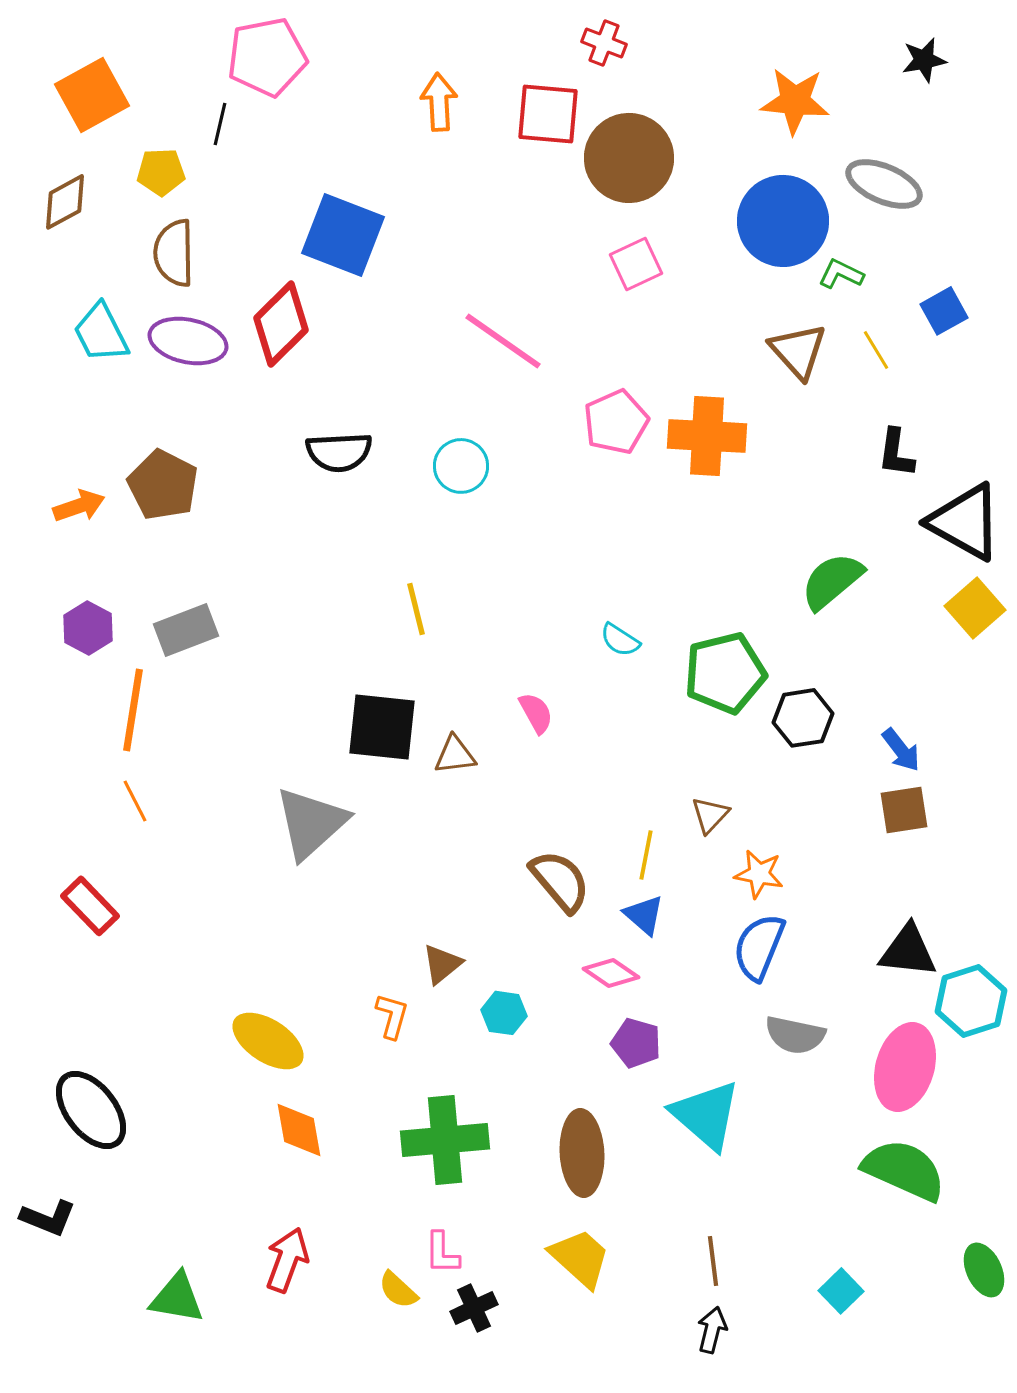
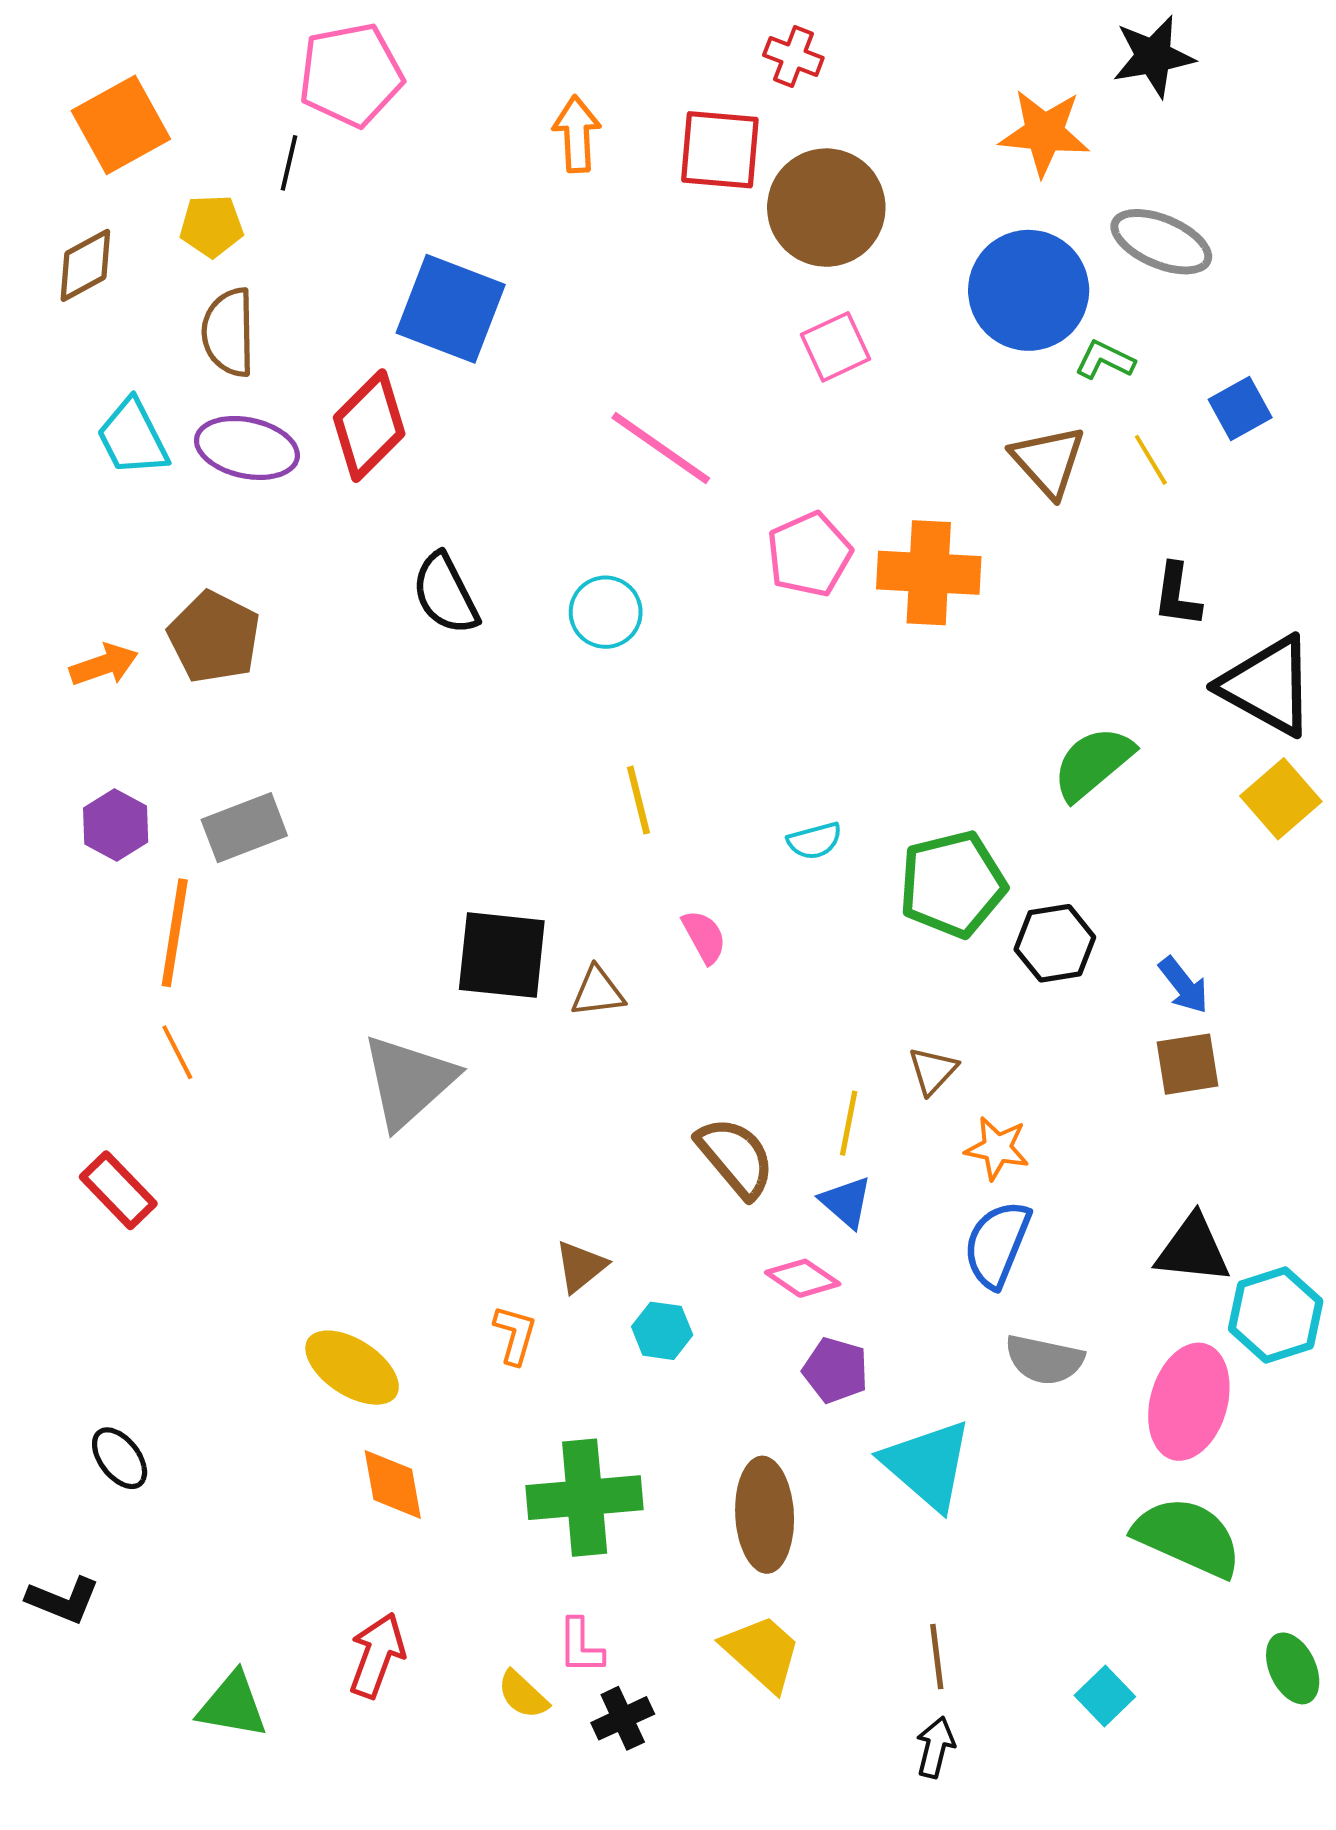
black star: (924, 60) -> (1153, 56), moved, size x1.4
black semicircle: (339, 452) -> (445, 594), turned 66
yellow line: (416, 609) -> (638, 800), moved
cyan semicircle: (620, 640) -> (814, 841), turned -48
black ellipse: (91, 1110) -> (120, 1458), size x0.6

